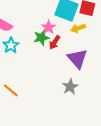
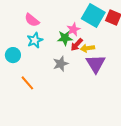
yellow arrow: (78, 28) -> (87, 48), moved
gray star: (70, 87) -> (61, 64), moved

